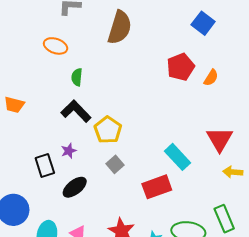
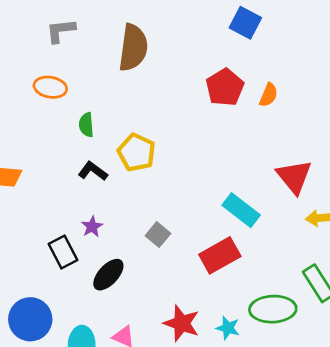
black L-shape: (76, 111) -> (93, 171), size x0.7
yellow pentagon: (108, 130) -> (136, 152), moved

